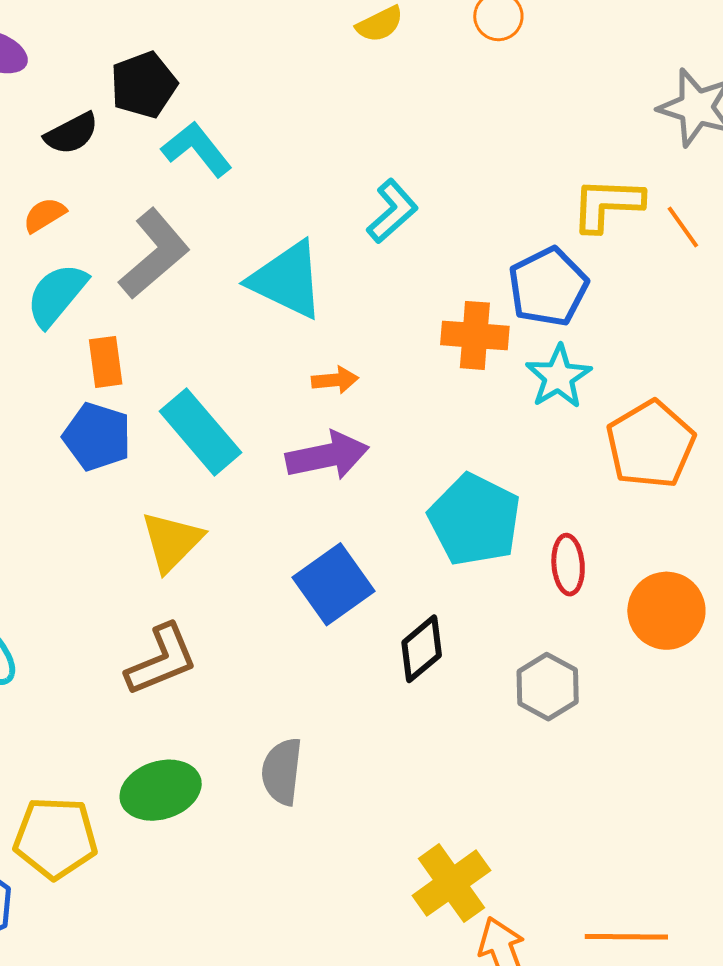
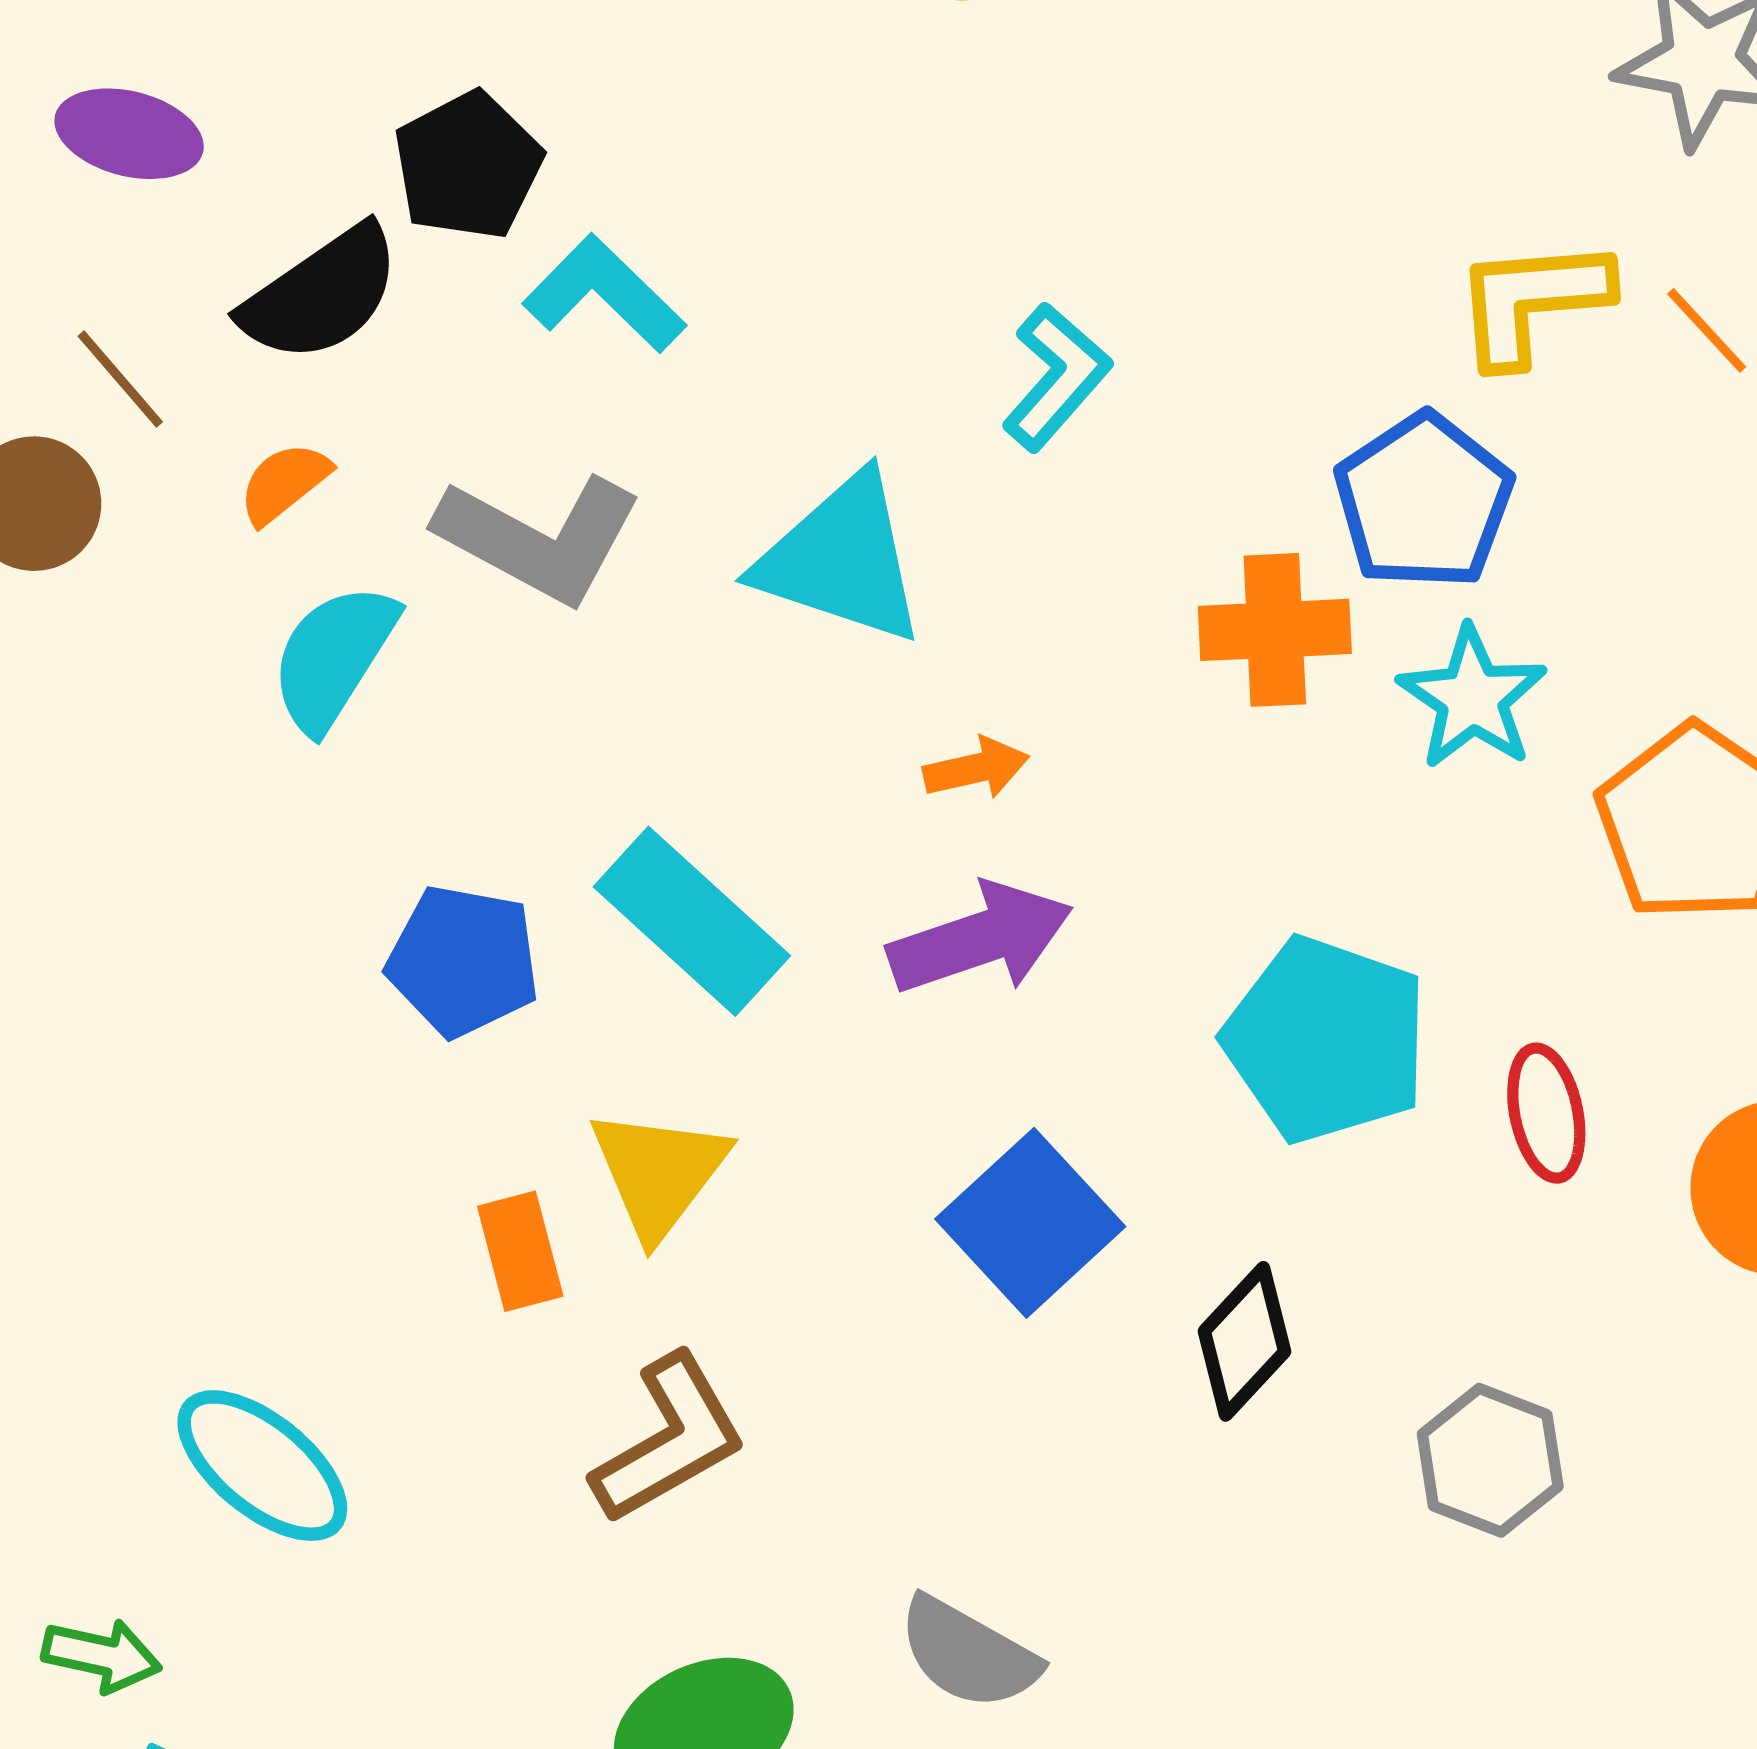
black semicircle: (71, 133) -> (321, 294), size x1.4
gray L-shape: (154, 254) -> (539, 538), turned 76
orange rectangle: (106, 362) -> (520, 1251), moved
gray hexagon: (548, 687) -> (1490, 1460), moved
gray semicircle: (282, 772) -> (968, 1653), turned -60

